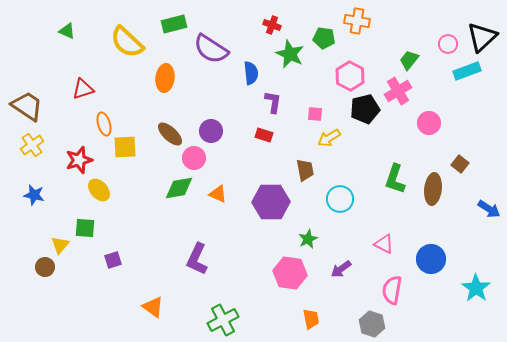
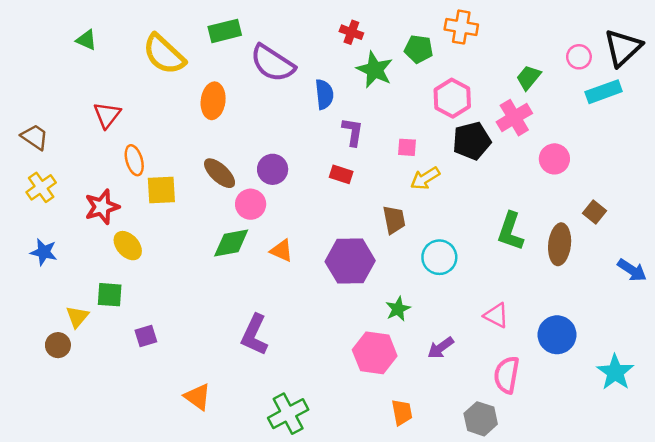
red triangle: (83, 89) -> (107, 115), turned -35
brown trapezoid: (27, 106) -> (35, 137), size x0.7

